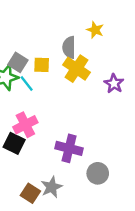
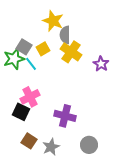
yellow star: (95, 30) -> (53, 21), moved, size x1.5
yellow square: (42, 65) -> (43, 49), turned -32
gray circle: (98, 173) -> (89, 145), moved
brown square: (30, 193) -> (29, 141), moved

